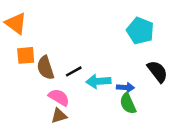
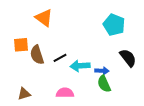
orange triangle: (16, 23) -> (44, 18), moved
pink semicircle: (59, 97) -> (65, 93), moved, turned -30
brown triangle: (59, 116) -> (24, 94), moved

